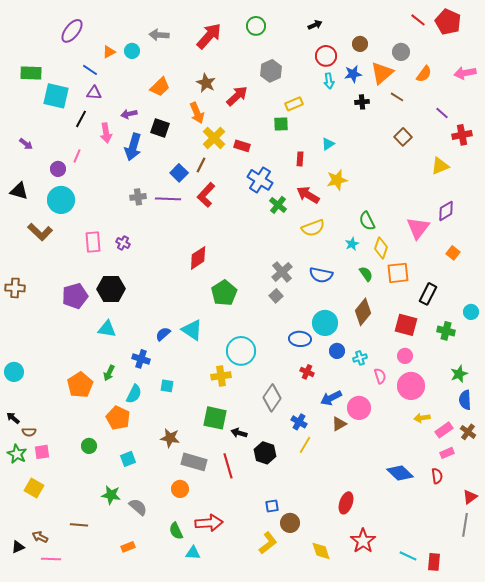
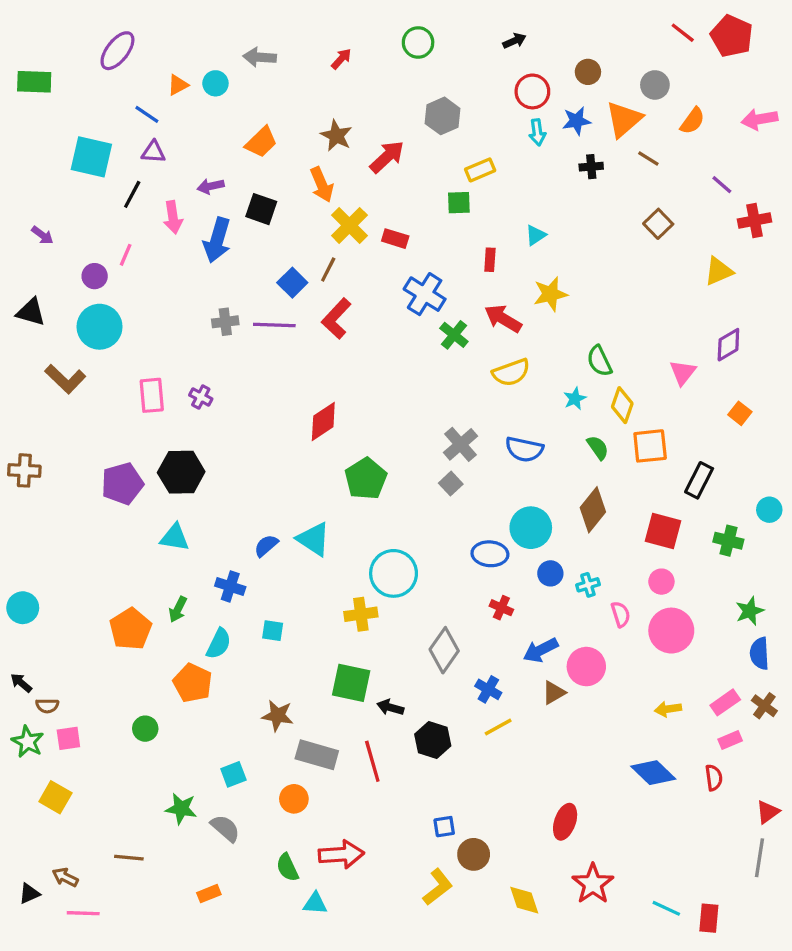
red arrow: (209, 36) -> (341, 59), size x0.5
green rectangle: (31, 73) -> (34, 82), moved
pink triangle: (418, 228) -> (683, 372), size x0.7
yellow arrow: (422, 418) -> (668, 709), moved
yellow line: (305, 445) -> (498, 727), turned 30
cyan square: (128, 459) -> (233, 774), moved

